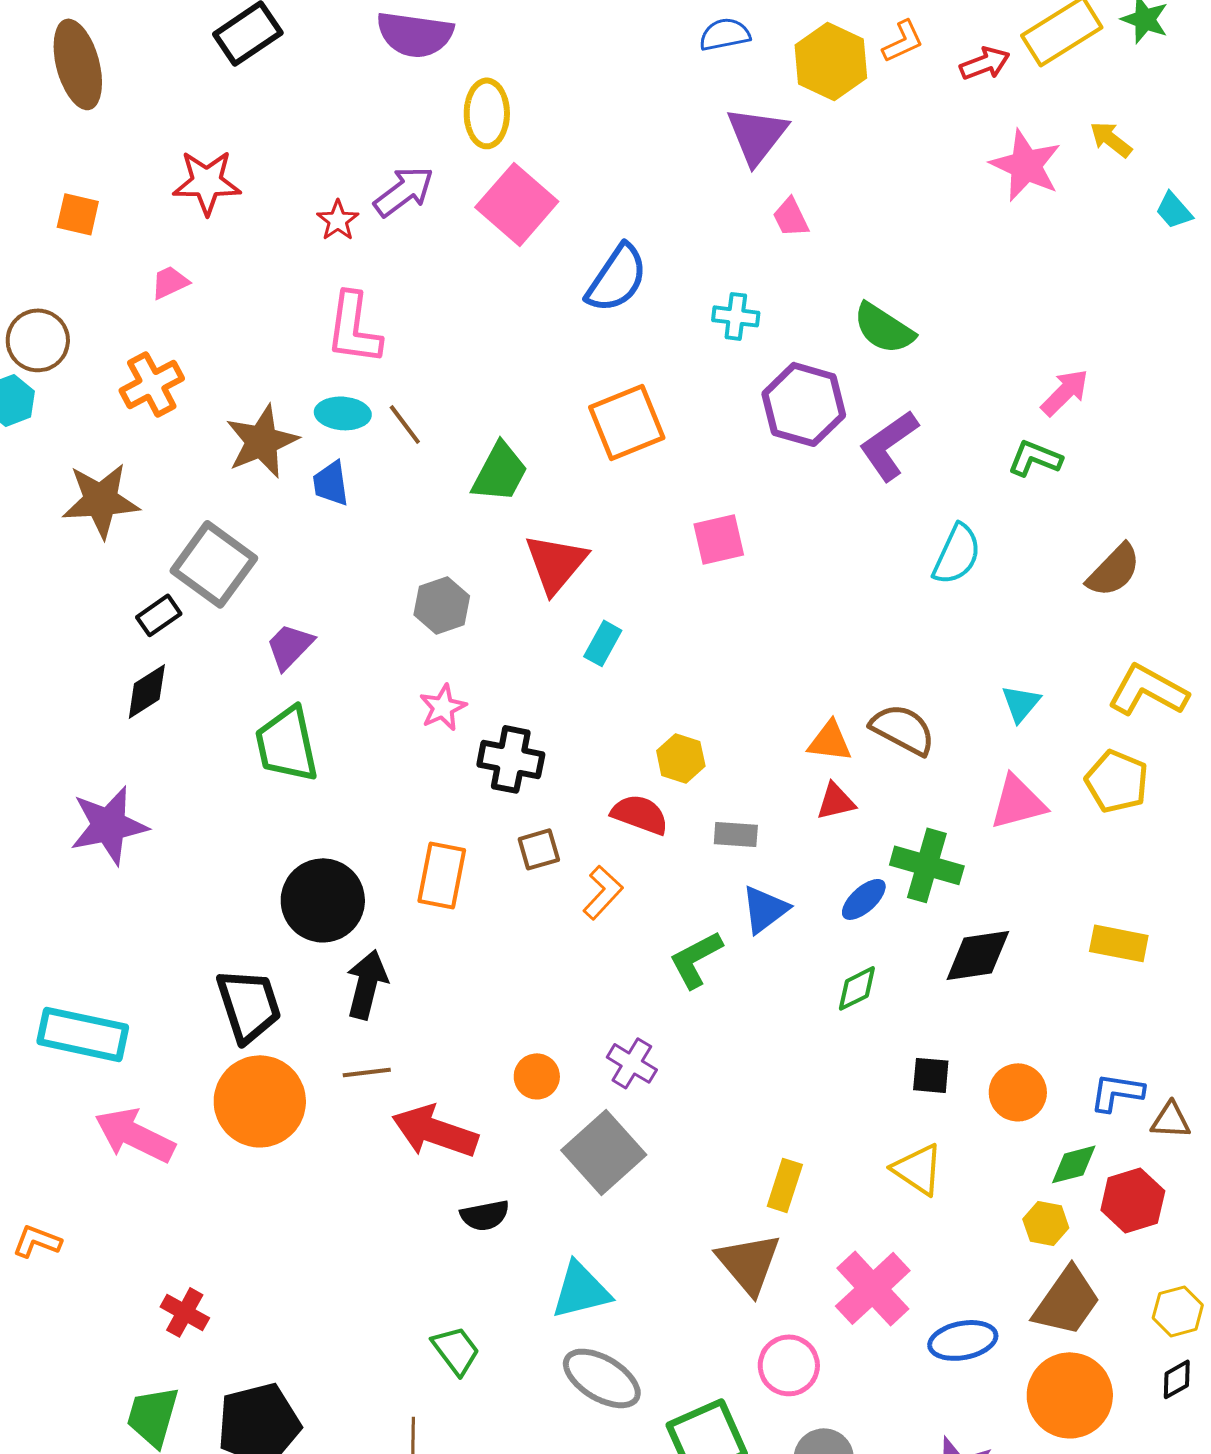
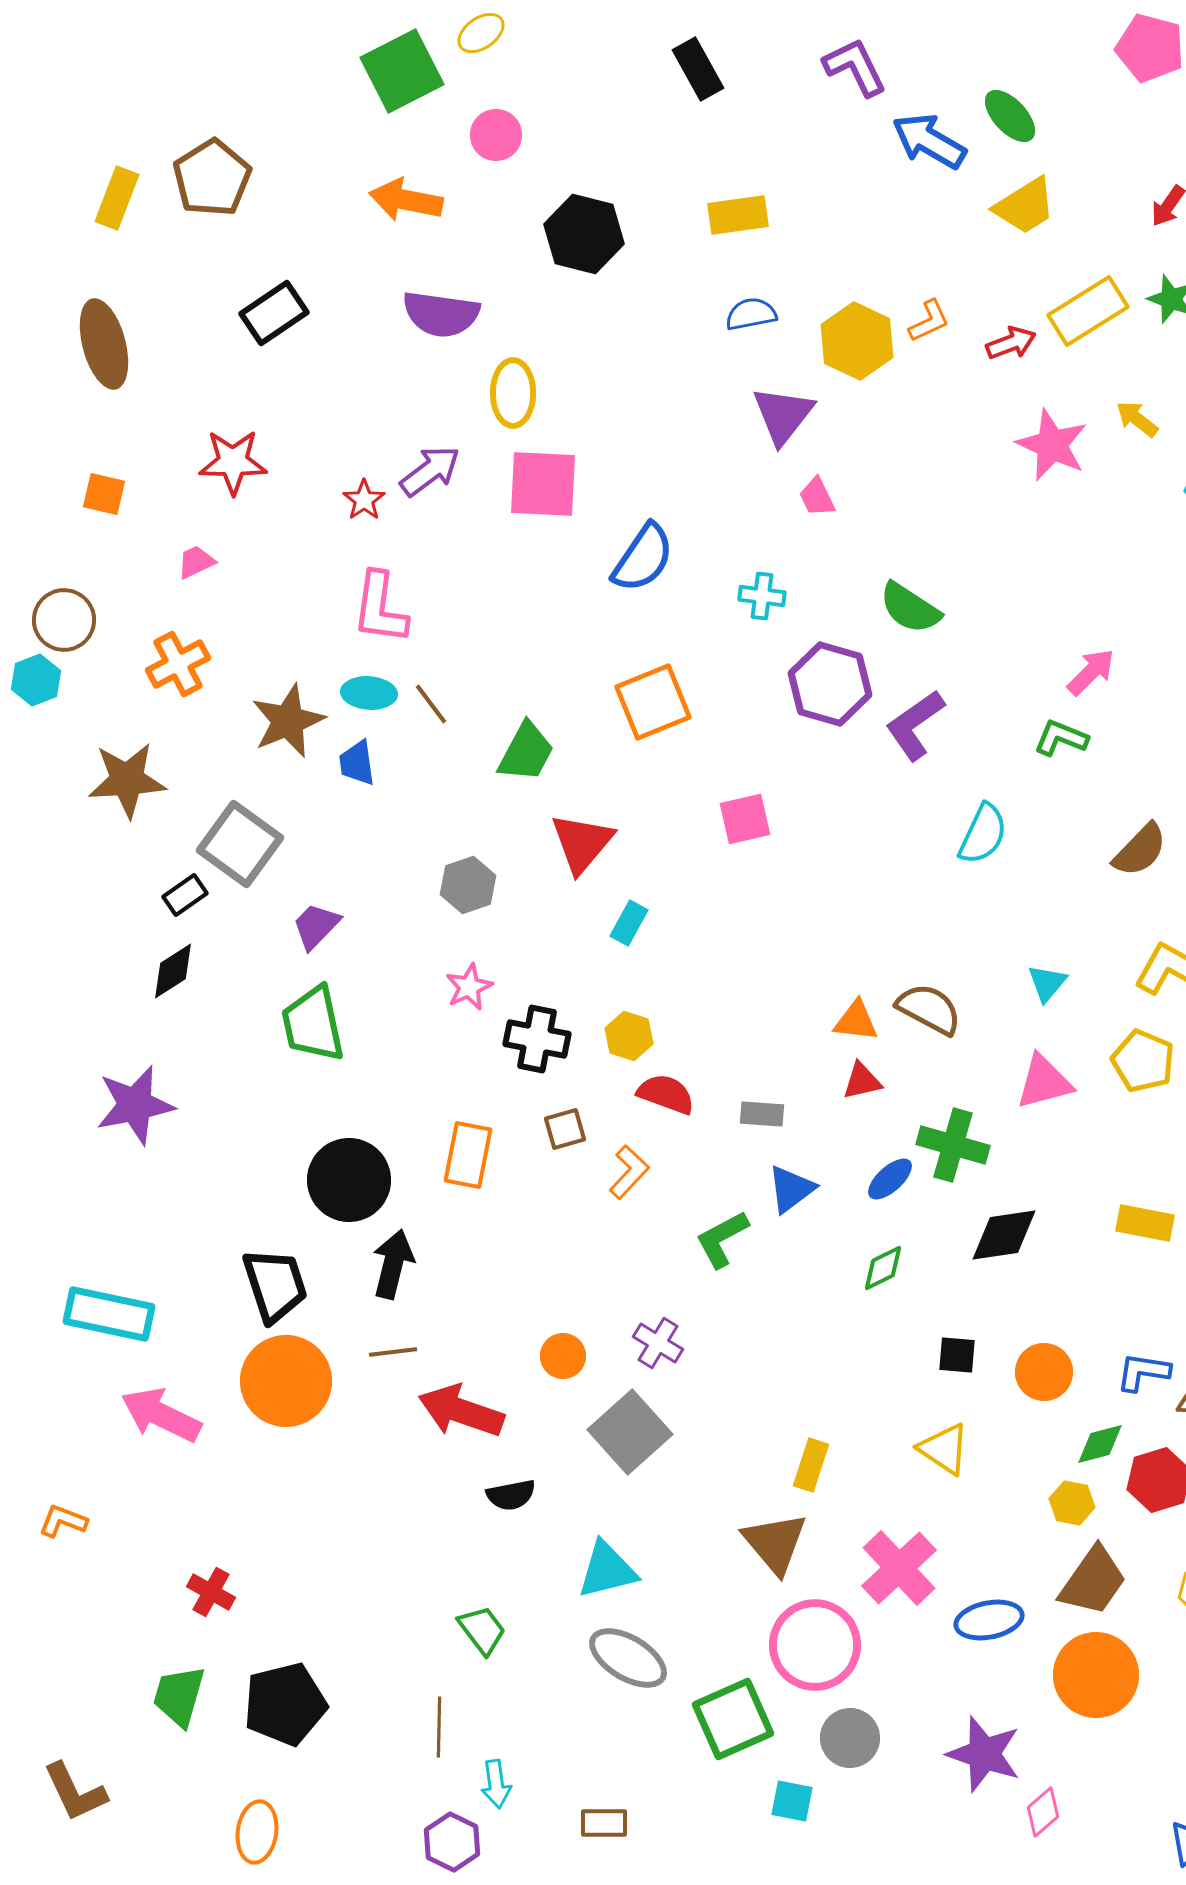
pink square: (517, 204) -> (543, 484), turned -38
yellow hexagon: (681, 758) -> (629, 1036), moved
pink circle: (789, 1365) -> (815, 1645), size x1.5

